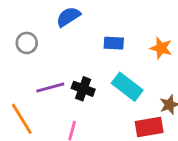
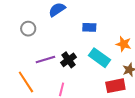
orange star: (161, 48) -> (124, 44), moved
black cross: (83, 89) -> (69, 60), turned 35

